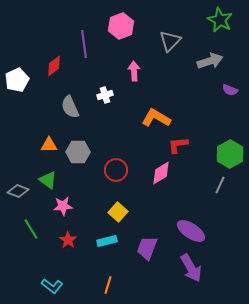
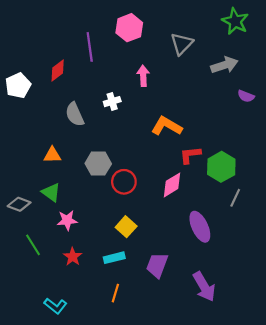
gray hexagon: (78, 152) -> (98, 164), moved
green hexagon: (230, 154) -> (221, 167), moved
purple ellipse: (191, 231) -> (200, 227), moved, turned 32
orange line: (108, 285) -> (115, 293), moved

